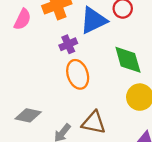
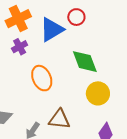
purple cross: (68, 44) -> (20, 47), moved

